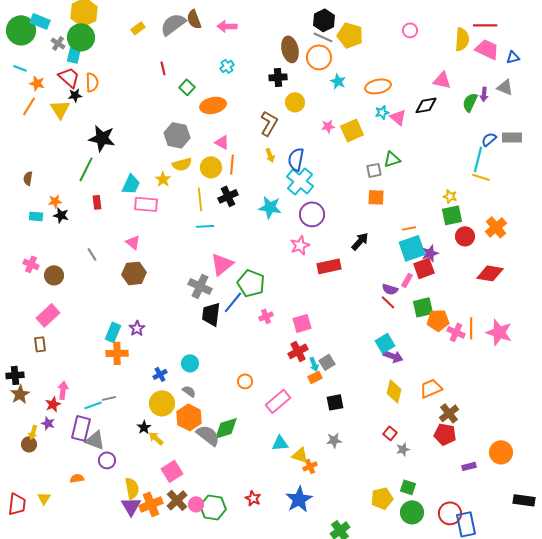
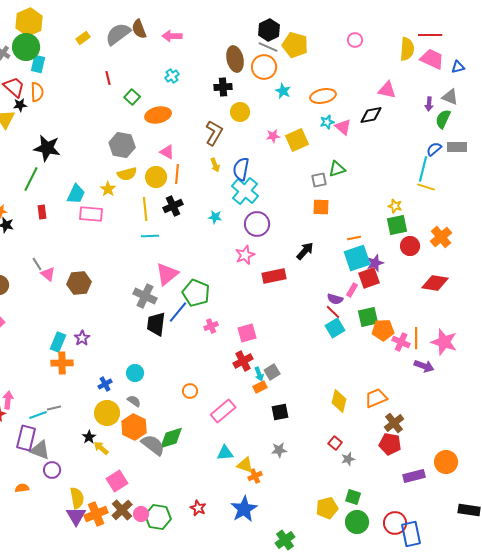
cyan rectangle: (74, 54) -> (38, 64), moved
green semicircle: (470, 102) -> (443, 119), moved
cyan star: (270, 207) -> (215, 217), size x0.6
pink triangle: (133, 242) -> (48, 274), moved
cyan square: (385, 343) -> (335, 328), moved
purple arrow: (393, 356) -> (424, 366), moved
purple rectangle: (469, 466) -> (414, 476), size x1.5

